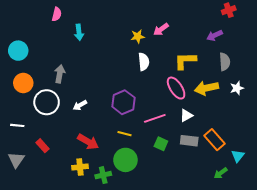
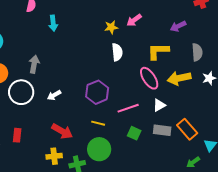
purple arrow: (215, 35) -> (178, 26), moved
red rectangle: (43, 146) -> (17, 135), turned 48

